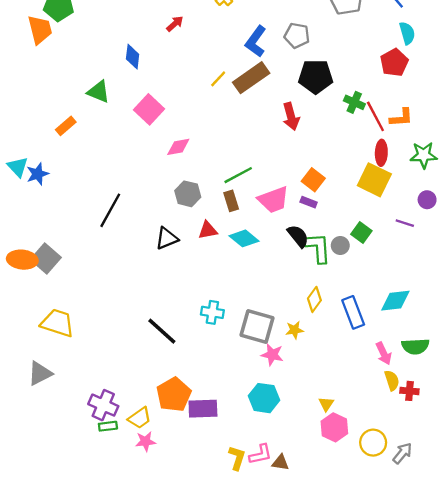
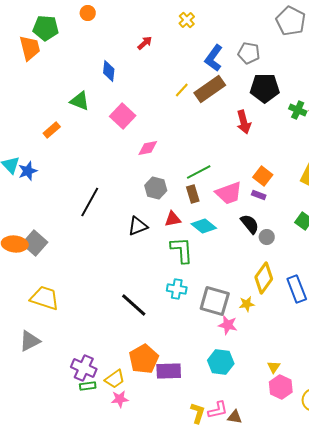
gray circle: (340, 245) -> (267, 237), moved
green L-shape: (318, 248) -> (182, 250), moved
yellow diamond: (314, 299) -> (264, 278), size x1.4

